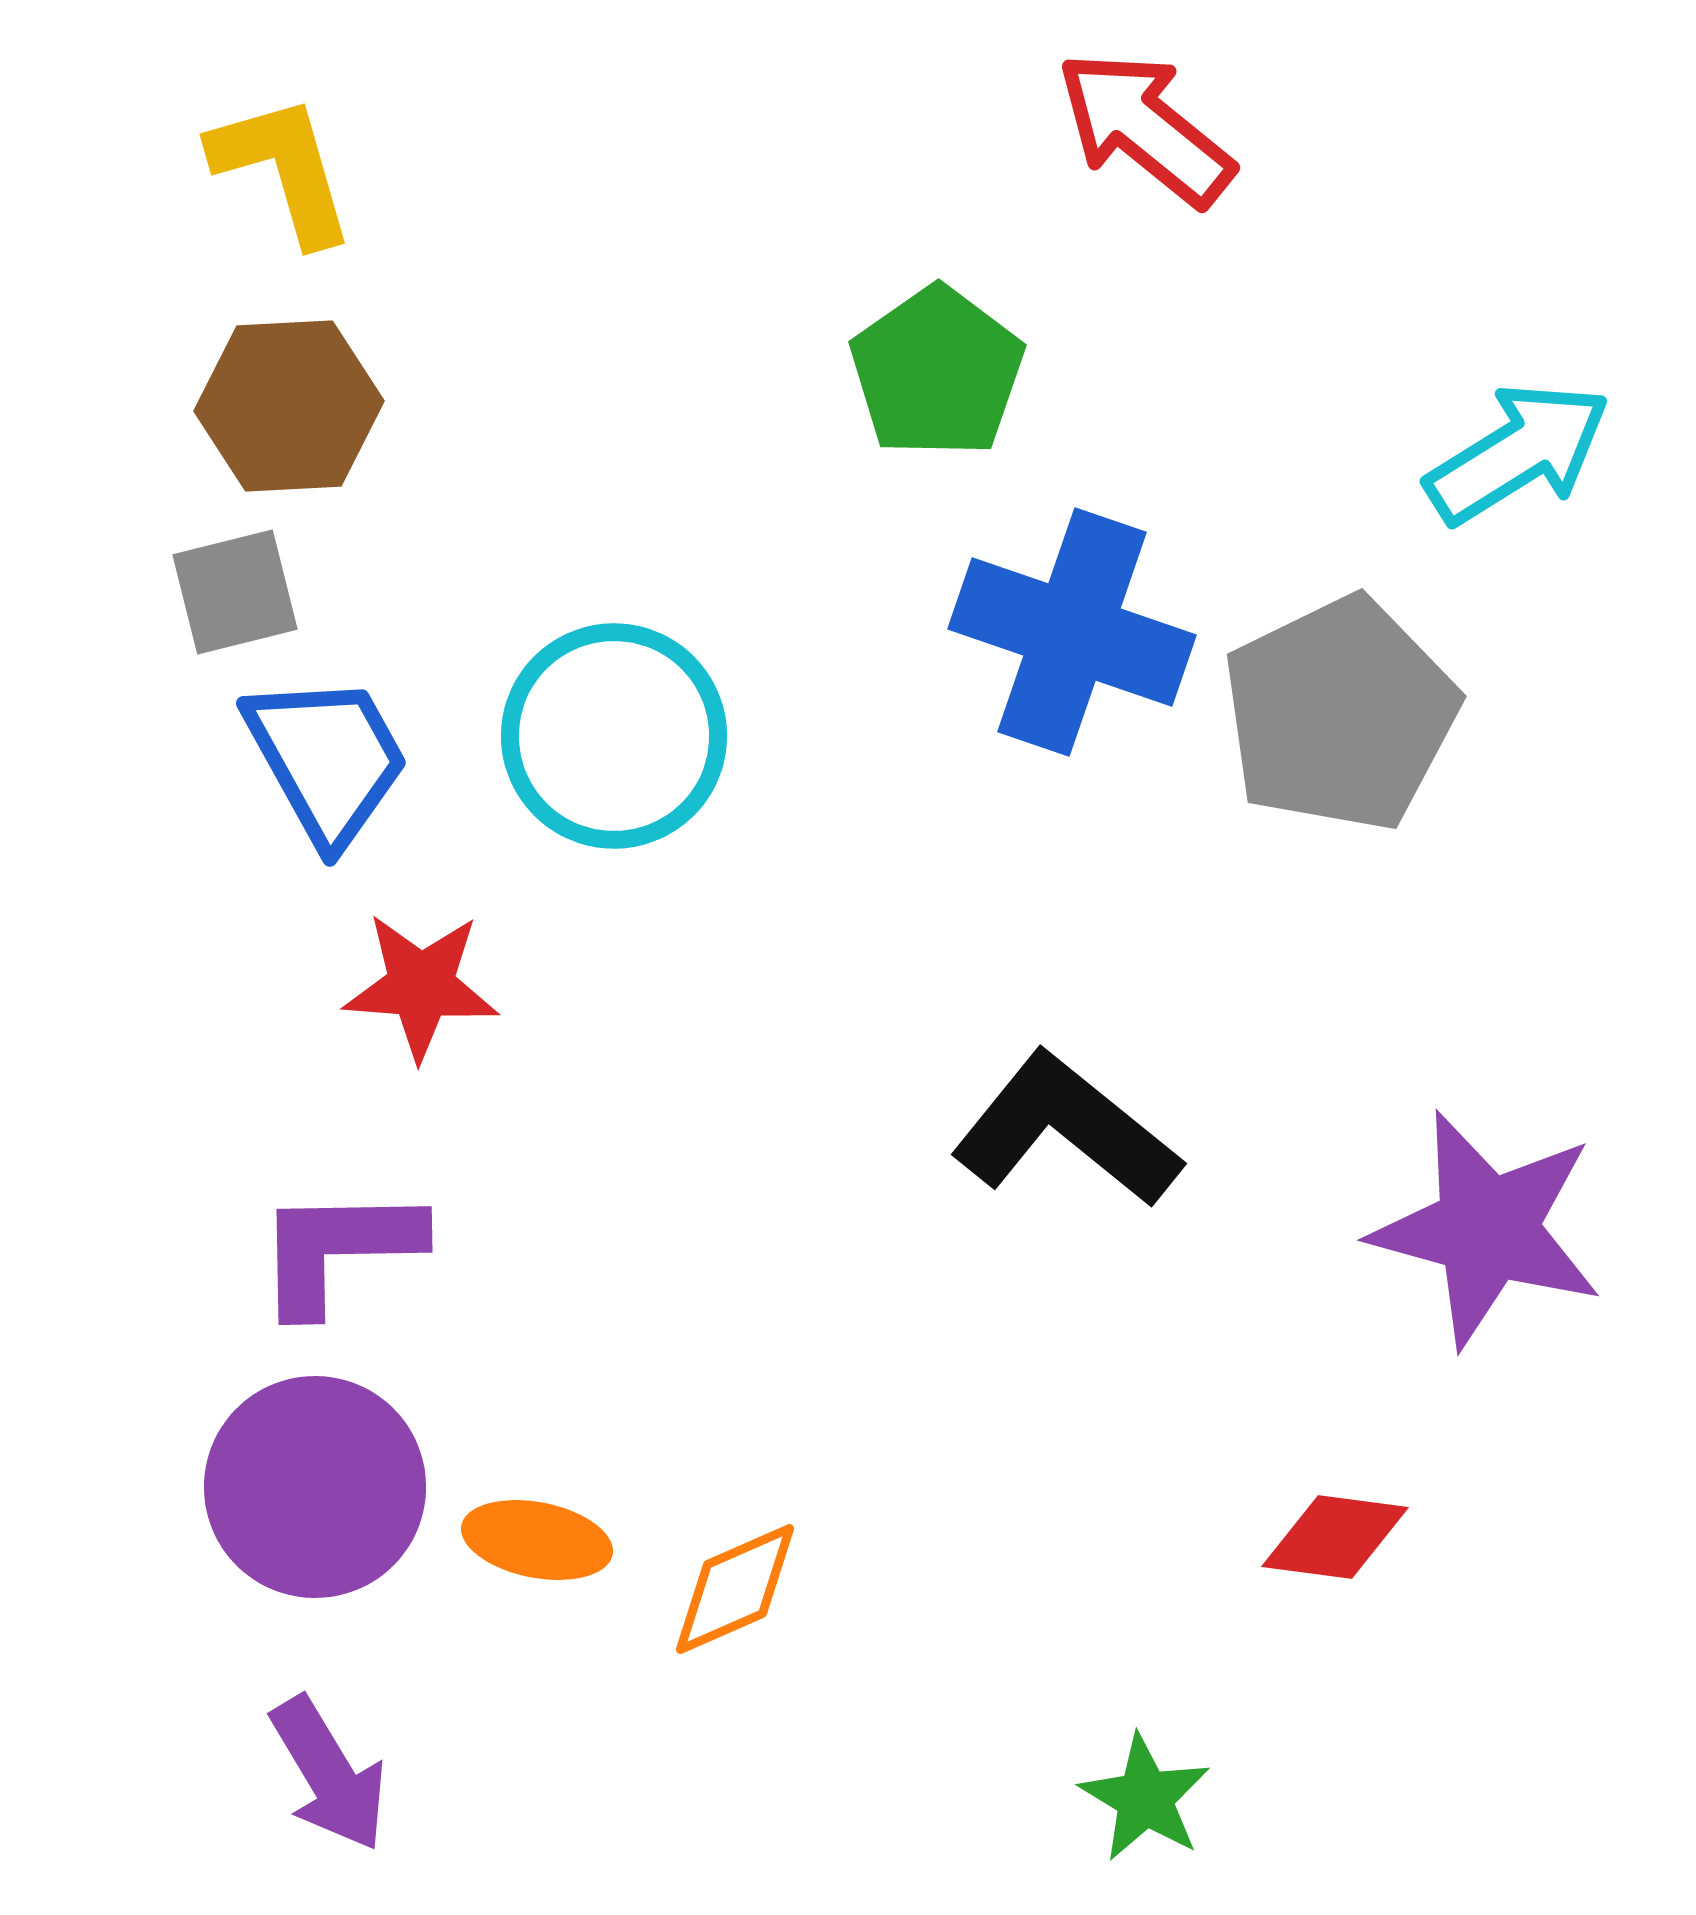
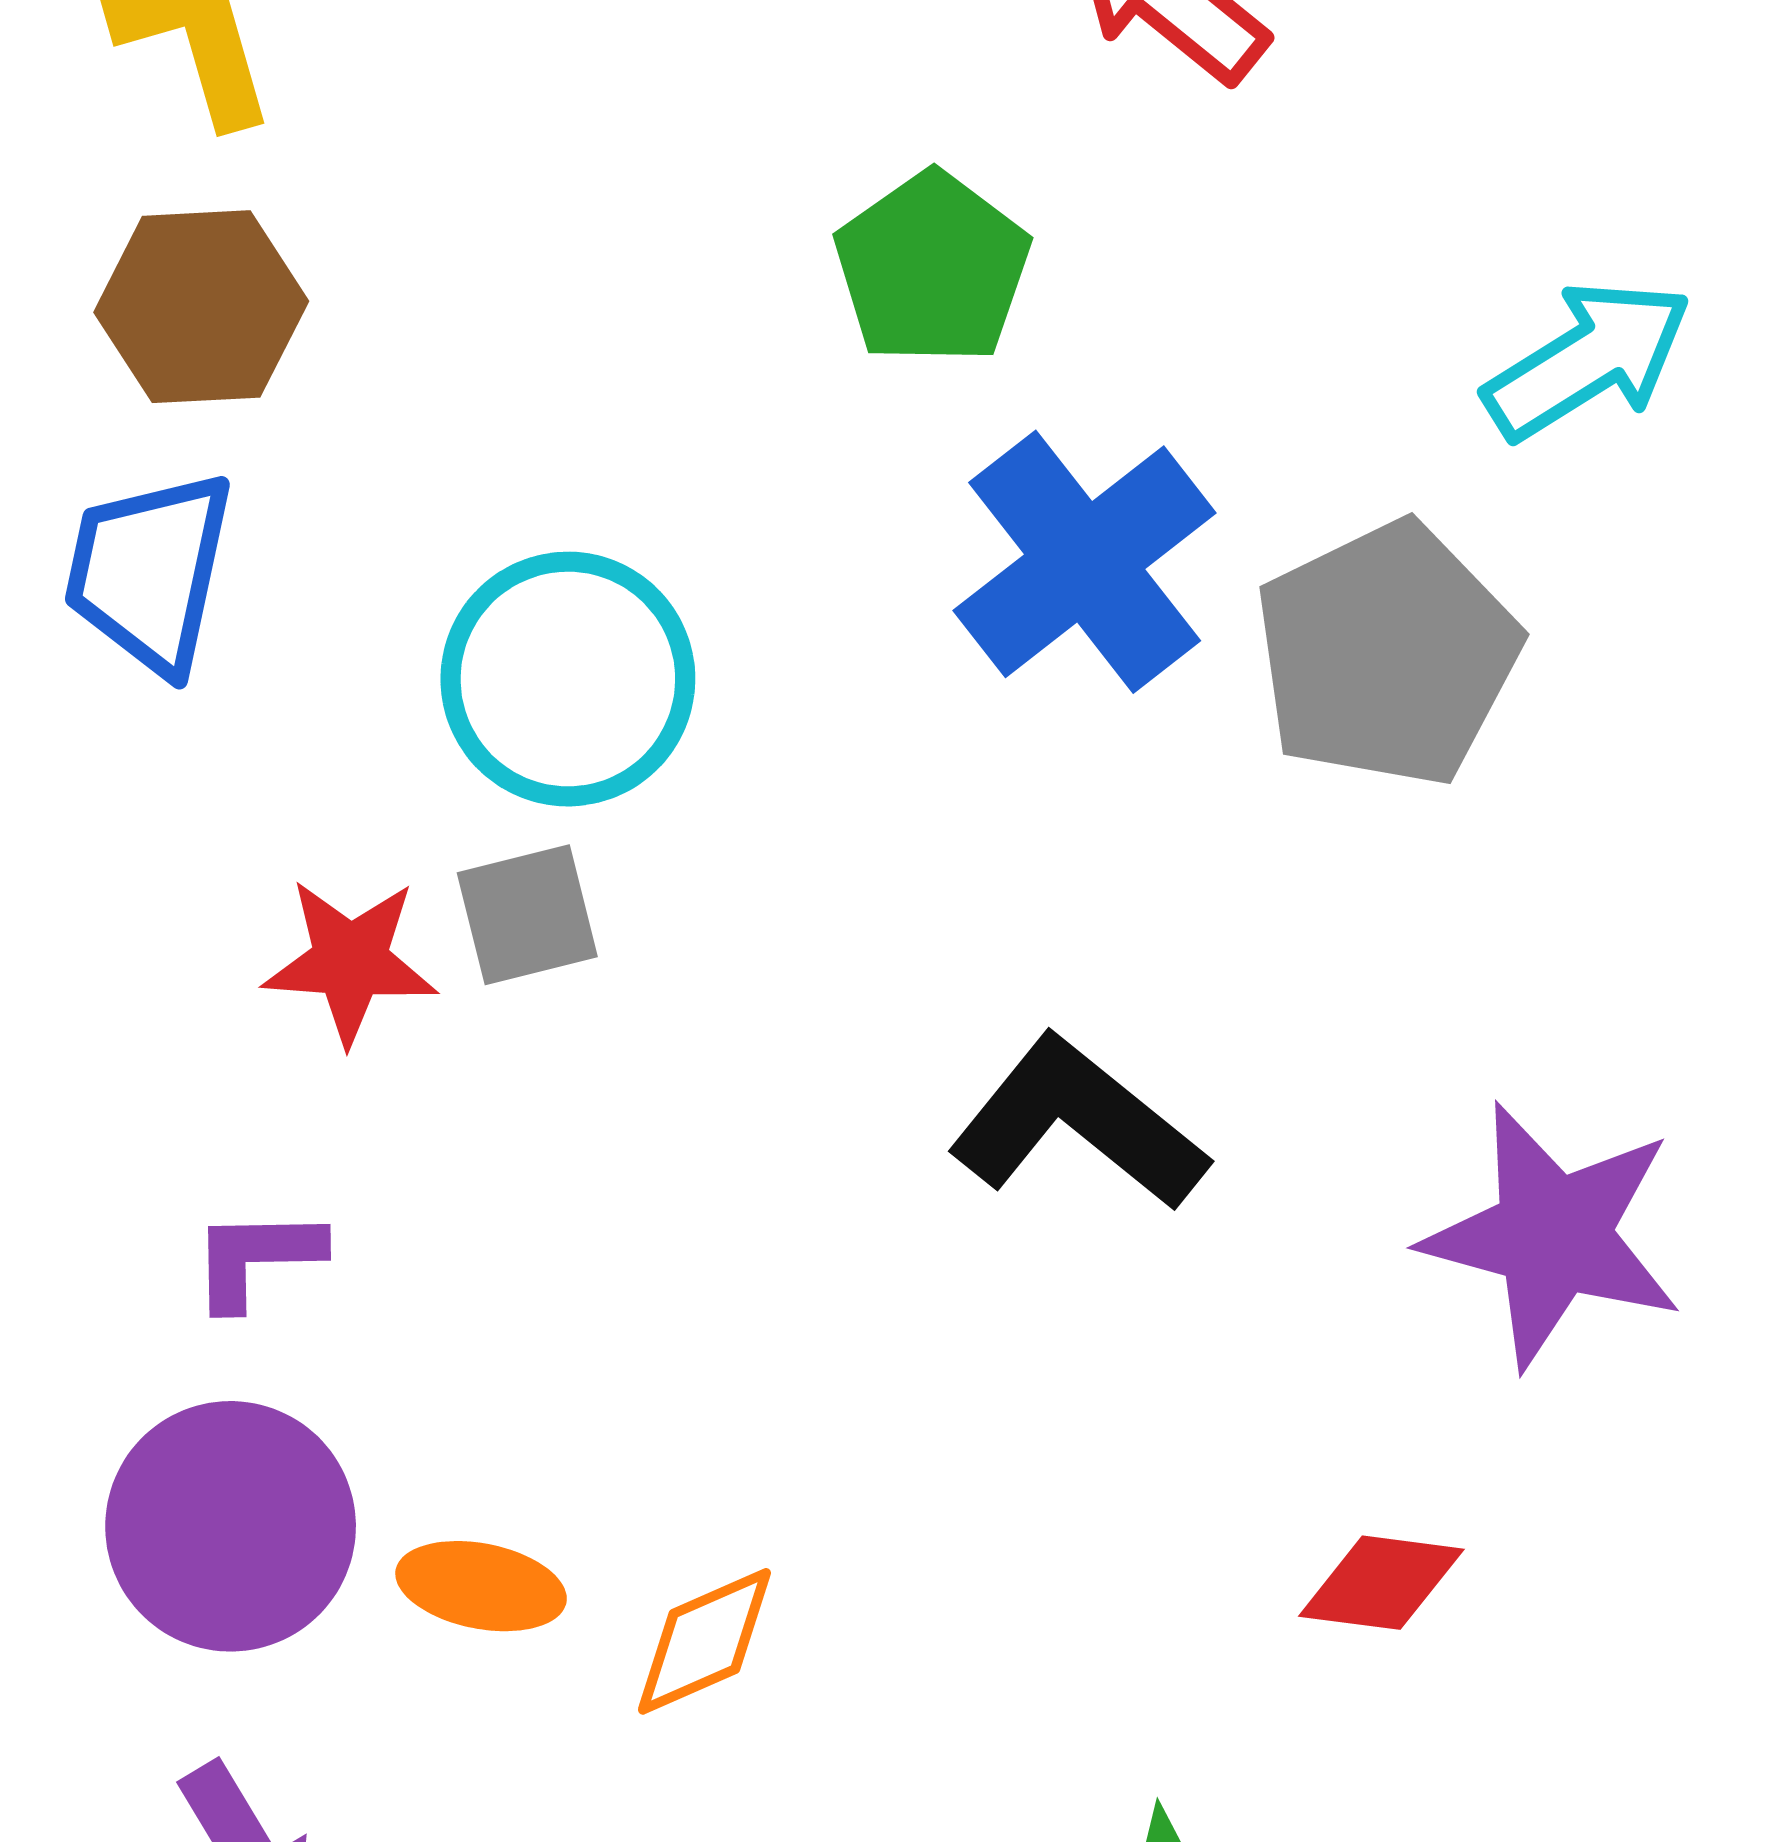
gray square: (235, 592) -> (527, 915), moved
blue cross: (1072, 632) -> (1085, 562), turned 33
blue trapezoid: (327, 759) -> (149, 572), moved, turned -139
purple L-shape: (338, 1249) -> (257, 1258), size x0.7

